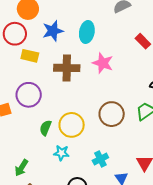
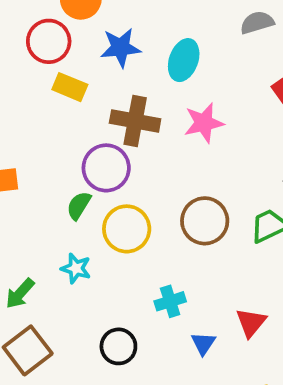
pink star: (103, 63) -> (204, 123), turned 30
purple circle: (29, 95) -> (106, 168), moved
green semicircle: (46, 128) -> (79, 206), moved
cyan star: (61, 153) -> (76, 268), moved

